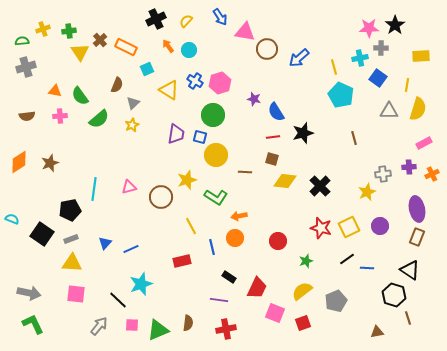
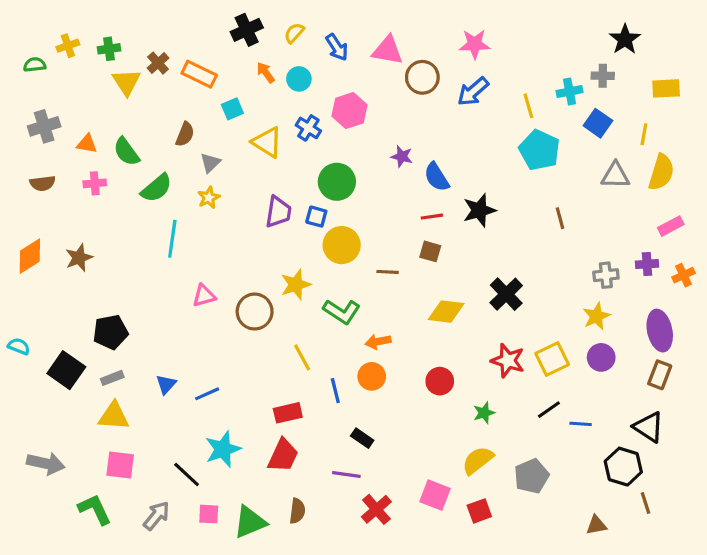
blue arrow: (220, 17) -> (337, 47), moved
pink star: (369, 28) -> (475, 44), moved
gray cross: (26, 67) -> (44, 126), moved
pink hexagon: (220, 83) -> (350, 111), moved
yellow diamond: (285, 181) -> (446, 312), moved
cyan line: (94, 189) -> (172, 239), moved
yellow star: (367, 192) -> (596, 316), moved
red trapezoid: (257, 288) -> (283, 456), moved
green L-shape: (33, 324) -> (95, 509), moved
red cross: (226, 329) -> (376, 509), moved, turned -30

